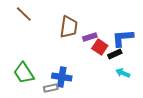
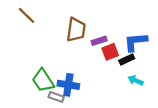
red square: (100, 47) -> (110, 52), turned 35
green trapezoid: (24, 73) -> (43, 80), moved
gray rectangle: (51, 88) -> (56, 97), turned 32

